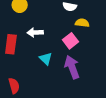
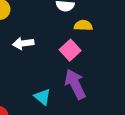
cyan triangle: (46, 59) -> (42, 97), moved

